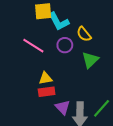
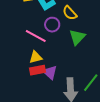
pink line: (33, 46) -> (36, 36), moved
purple triangle: (63, 107) -> (50, 72), moved

